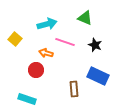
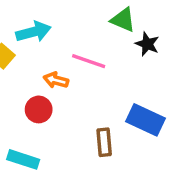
cyan arrow: (47, 24) -> (33, 32), moved
black star: (95, 45) -> (147, 44), moved

